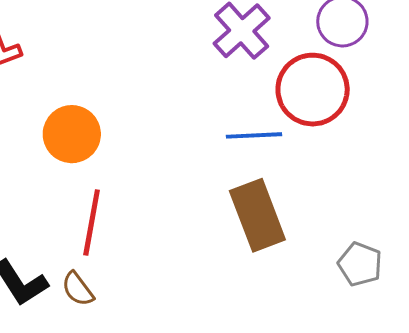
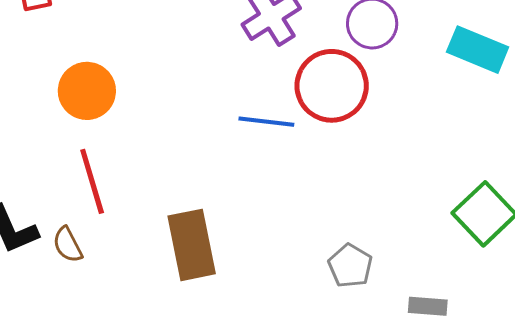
brown rectangle: (257, 215) -> (192, 245), moved
red line: (92, 223) -> (92, 181), turned -36

